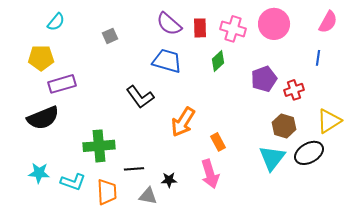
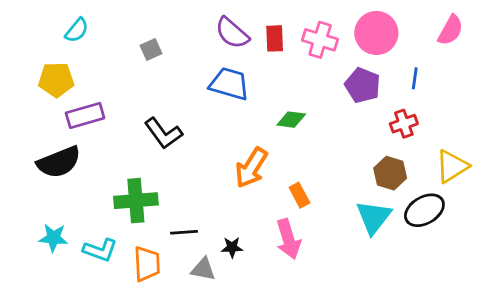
blue line: (318, 58) -> (415, 78), moved
green diamond: (218, 61) -> (291, 120), moved, turned 50
purple pentagon: (264, 79) -> (363, 85), moved, turned -30
black L-shape: (140, 97) -> (163, 133), moved

